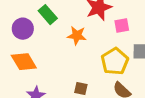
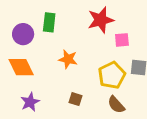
green rectangle: (48, 15) -> (49, 22), turned 42
orange star: (77, 36) -> (68, 59), moved

